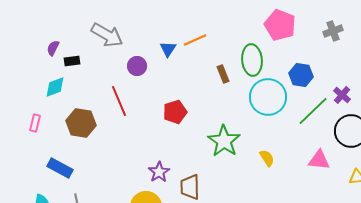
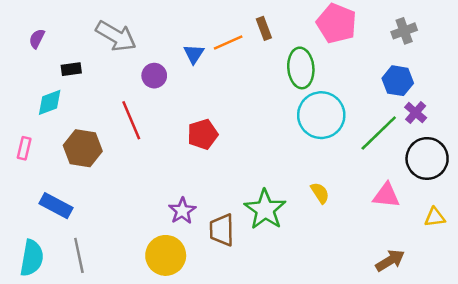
purple semicircle: (53, 48) -> (37, 39), moved
brown rectangle: (223, 74) -> (264, 28), moved
blue hexagon: (301, 75) -> (398, 81), moved
green star: (224, 141) -> (265, 209), moved

